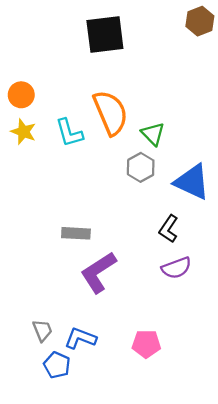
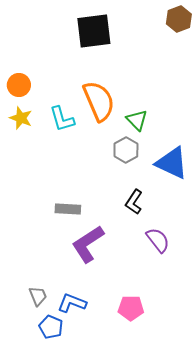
black L-shape: (169, 229) -> (134, 202), moved
purple semicircle: (176, 268) -> (158, 240), turned -108

